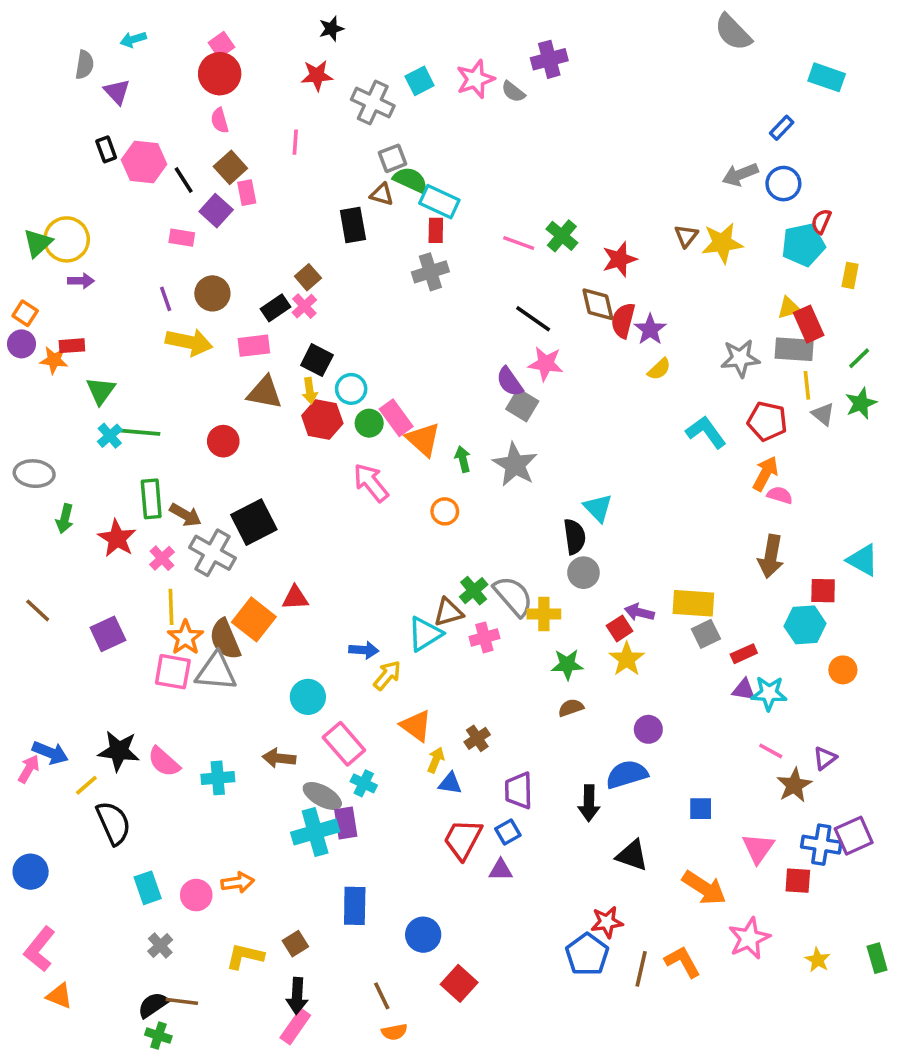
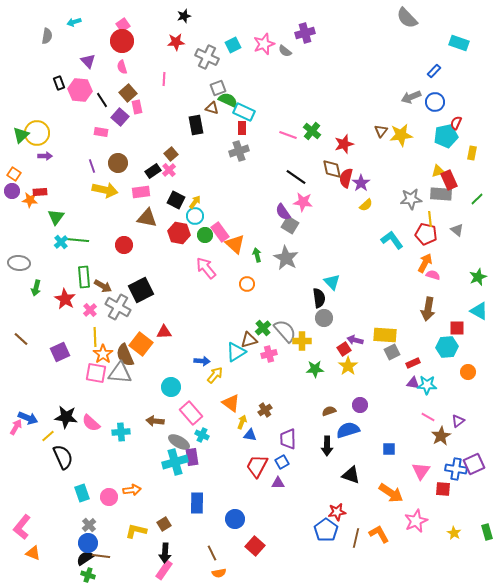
purple triangle: (117, 92) -> (88, 61), moved
yellow line: (807, 385) -> (430, 219), moved
yellow arrow: (310, 391) -> (195, 202), moved, turned -136
green star: (861, 403) -> (478, 277), moved
brown semicircle: (571, 708) -> (329, 411), moved
blue circle: (31, 872) -> (88, 543), moved

